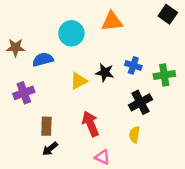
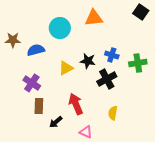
purple cross: (24, 93) -> (32, 83), moved, turned -36
black cross: (140, 102) -> (107, 79), moved
black arrow: (50, 149) -> (56, 122), moved

